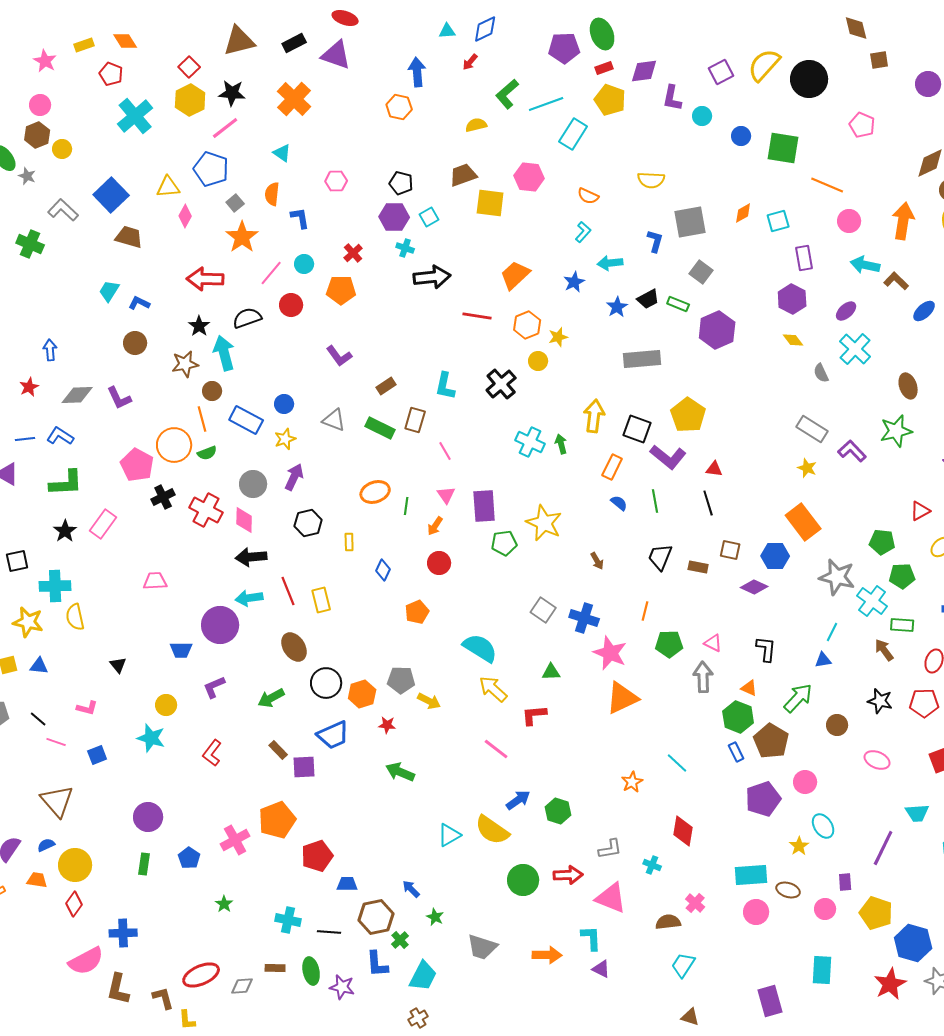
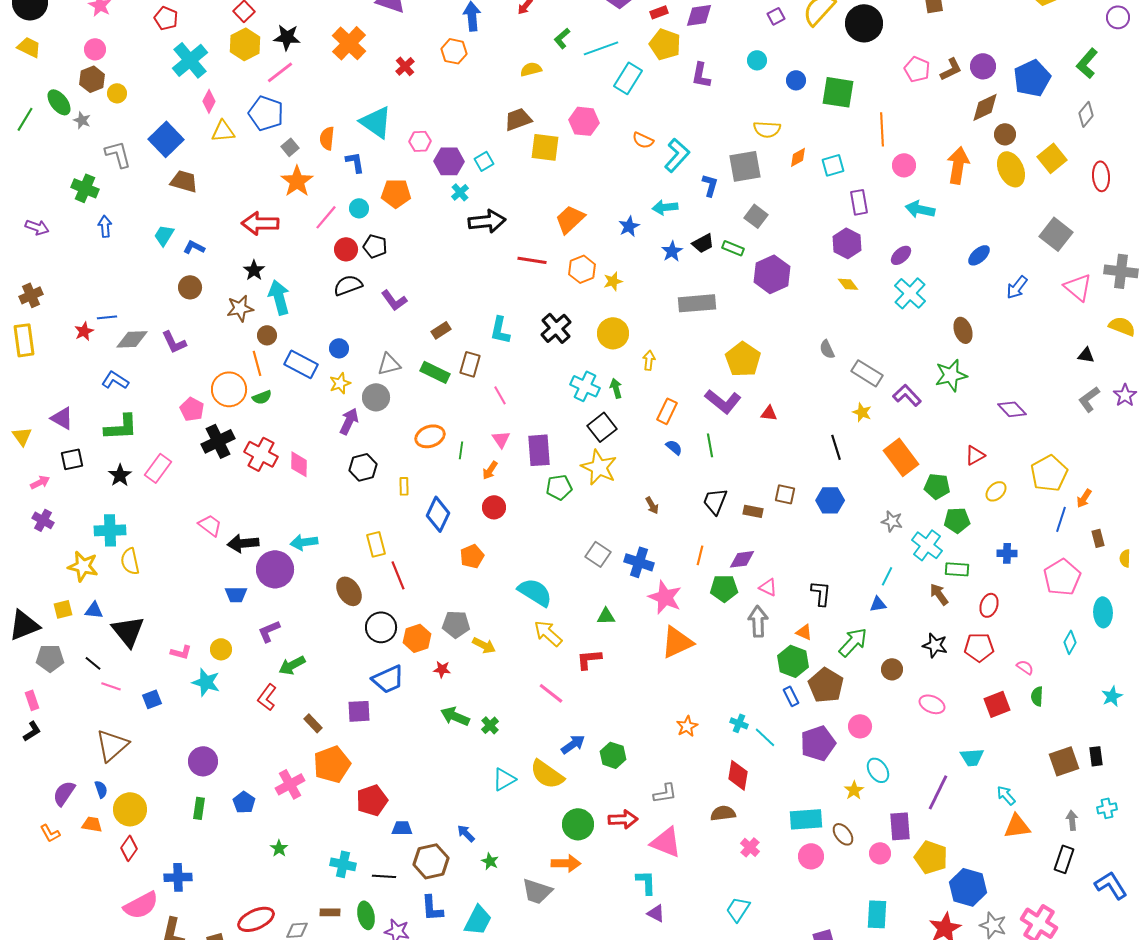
purple square: (721, 72) -> (776, 16), size x0.7
purple circle: (928, 84) -> (983, 66), moved
green L-shape: (507, 94) -> (562, 38), size x0.7
purple L-shape: (672, 98) -> (701, 75), moved
cyan triangle: (282, 153) -> (376, 122), moved, size x1.8
yellow semicircle: (651, 180) -> (767, 129), moved
pink hexagon: (336, 181) -> (420, 141), moved
black pentagon: (401, 183) -> (375, 246), moved
orange line: (827, 185) -> (882, 129), turned 64
gray L-shape: (63, 210) -> (118, 154), turned 32
pink diamond: (185, 216) -> (209, 101), moved
cyan L-shape: (583, 232) -> (677, 155), moved, size x1.6
cyan cross: (405, 248) -> (460, 192), turned 30
red cross: (353, 253) -> (405, 66), moved
brown L-shape: (896, 281) -> (951, 69), moved, turned 110
orange pentagon: (341, 290) -> (396, 193), moved
black semicircle: (247, 318) -> (348, 285), moved
blue arrow: (50, 350) -> (105, 226), moved
yellow circle: (538, 361) -> (613, 333), moved, size x1.6
gray semicircle: (821, 373) -> (827, 349), moved
yellow arrow: (594, 416) -> (649, 360), size x0.6
gray triangle: (334, 420) -> (389, 364), turned -35
black square: (637, 429) -> (602, 427), moved, turned 32
blue line: (25, 439) -> (107, 317), moved
pink pentagon: (137, 465) -> (192, 409), size x0.7
gray circle: (253, 484) -> (376, 397), moved
black cross: (163, 497) -> (218, 441), size x1.4
black line: (708, 503) -> (836, 447), moved
orange rectangle: (803, 522) -> (901, 457), moved
black arrow: (251, 557) -> (243, 543), moved
black square: (17, 561) -> (72, 459), moved
blue diamond: (383, 570) -> (438, 514), size x1.6
gray star: (837, 577) -> (892, 521), size x0.6
pink trapezoid: (155, 581) -> (210, 525), turned 40
purple diamond: (754, 587) -> (742, 559), moved, turned -32
red line: (288, 591) -> (398, 575), moved
black triangle: (118, 665) -> (128, 631), moved, size x2.0
green arrow: (271, 698) -> (292, 665), moved
pink L-shape: (87, 708) -> (181, 652), moved
brown rectangle: (278, 750) -> (313, 723), moved
cyan line: (677, 763) -> (765, 737), moved
brown triangle: (57, 801) -> (112, 745), turned 30
blue semicircle: (46, 845) -> (101, 789), turned 96
cyan cross: (652, 865) -> (739, 723), moved
purple rectangle: (845, 882) -> (900, 826), size x1.6
brown ellipse: (788, 890) -> (843, 834), turned 35
brown semicircle: (668, 922) -> (723, 813), moved
green cross: (400, 940) -> (490, 725), moved
orange arrow: (547, 955) -> (566, 863), moved

